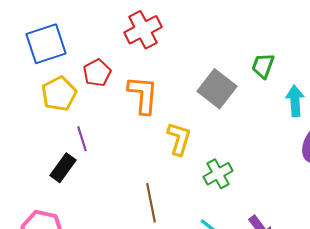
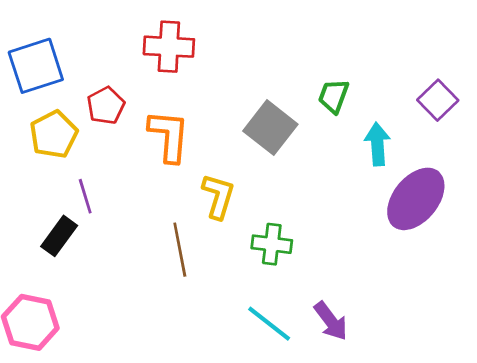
red cross: (143, 30) -> (169, 47), turned 30
green cross: (218, 174) -> (272, 244), turned 36
brown line: (151, 203) -> (180, 250), moved

